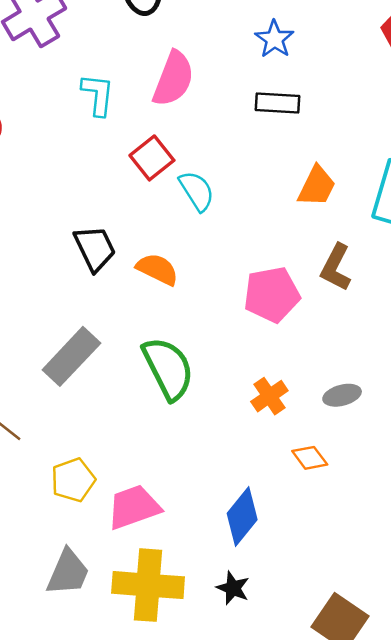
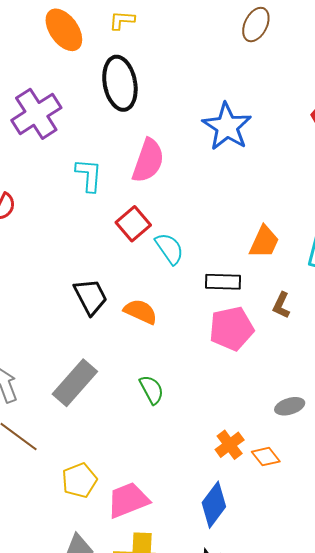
blue star: (274, 39) -> (227, 127), size x1.6
black rectangle: (278, 103) -> (223, 282), moved
brown L-shape: (336, 267) -> (281, 305), size x0.7
green semicircle: (168, 368) -> (152, 390), size x0.6
orange cross: (269, 396) -> (230, 445), moved

